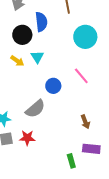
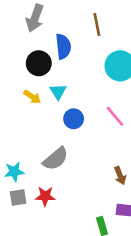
blue circle: (53, 86) -> (74, 119), moved

